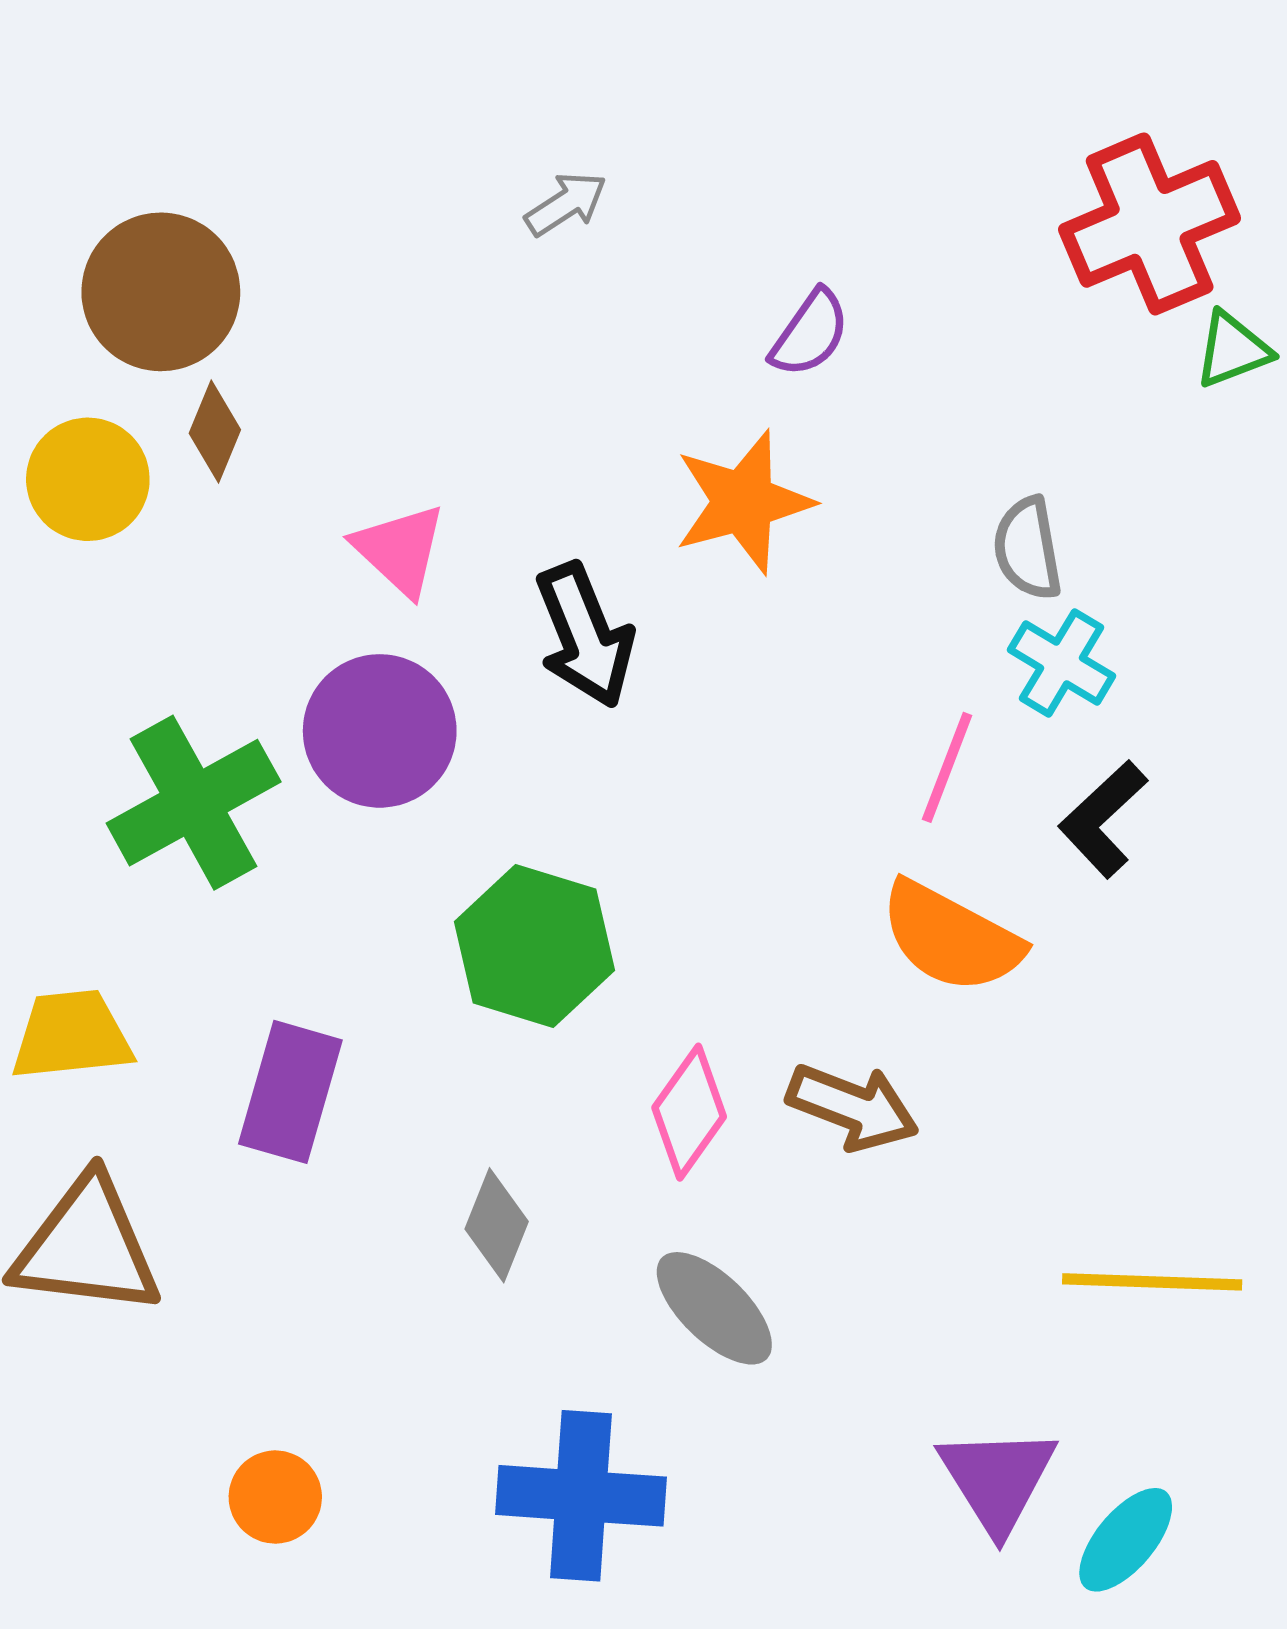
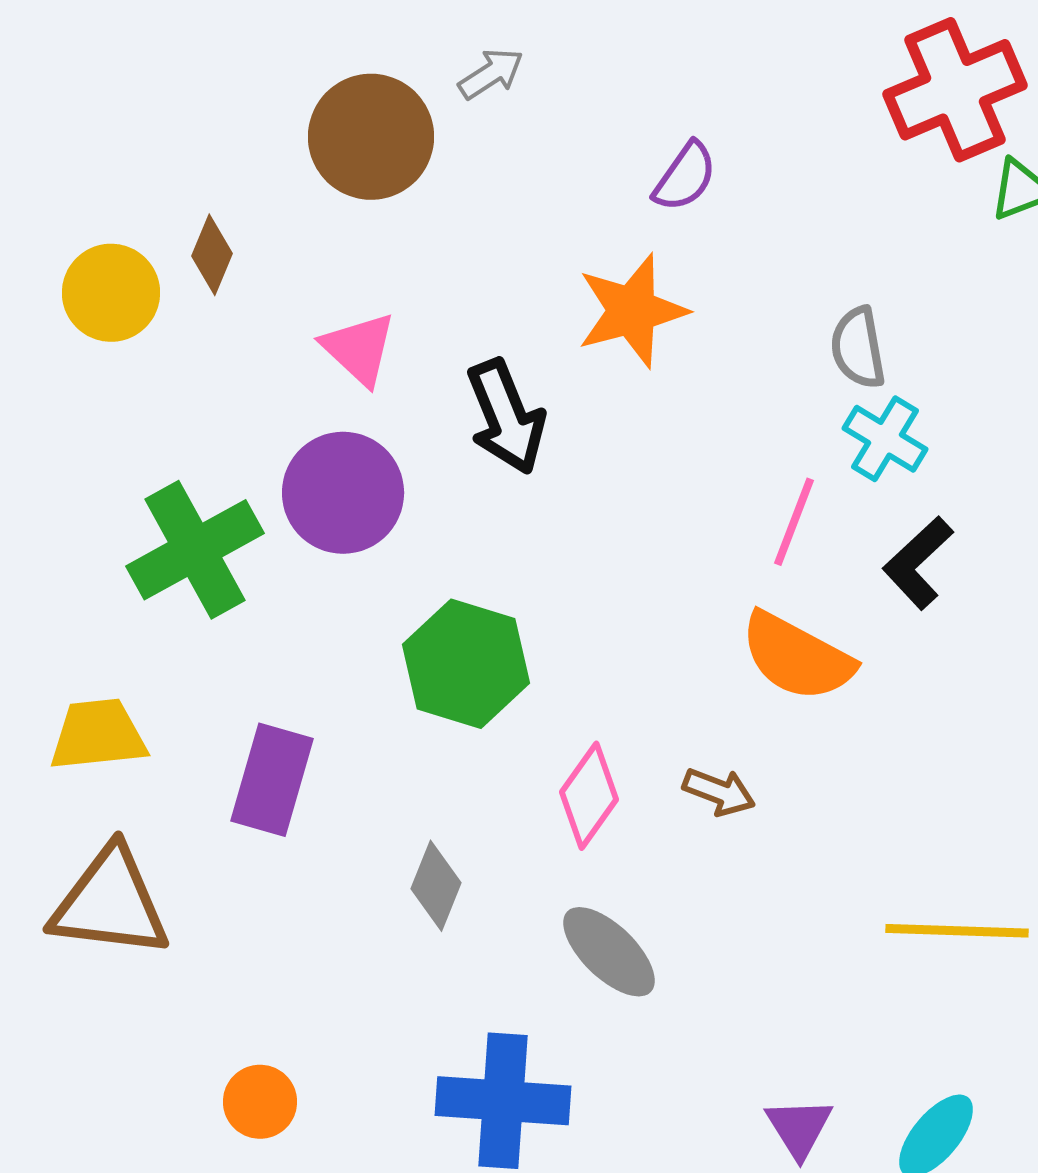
brown circle: (161, 292) -> (371, 137), moved
brown arrow: (853, 1107) -> (719, 792), size x0.7
purple triangle: (997, 1479) -> (799, 1128), moved, size x0.7

